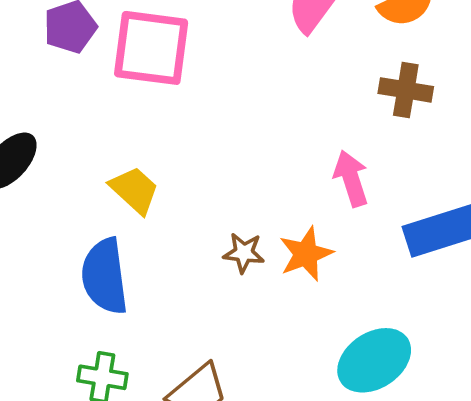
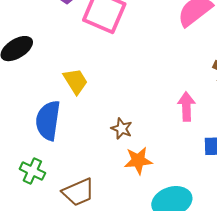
orange star: (306, 254) -> (138, 161), moved

